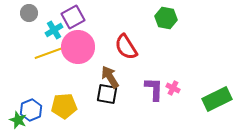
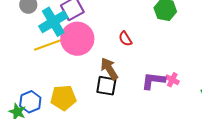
cyan cross: (54, 30) -> (53, 22), size x1.6
red semicircle: (126, 47) -> (125, 39), size x0.6
purple L-shape: (154, 89) -> (153, 81), turned -85

